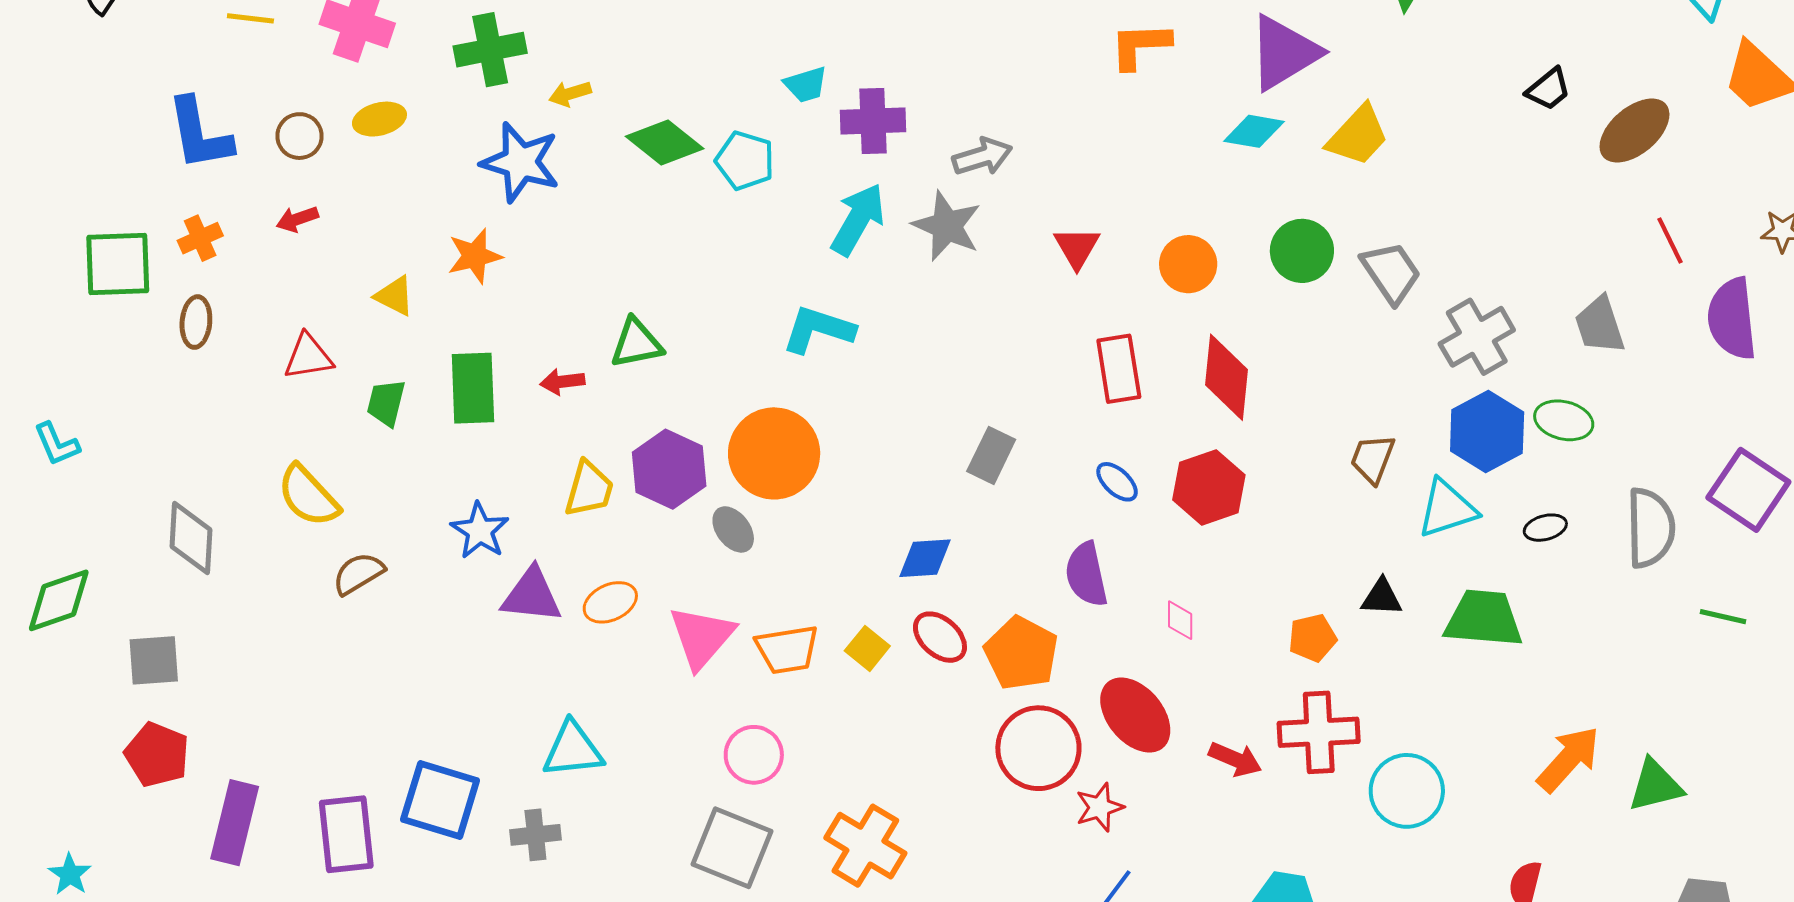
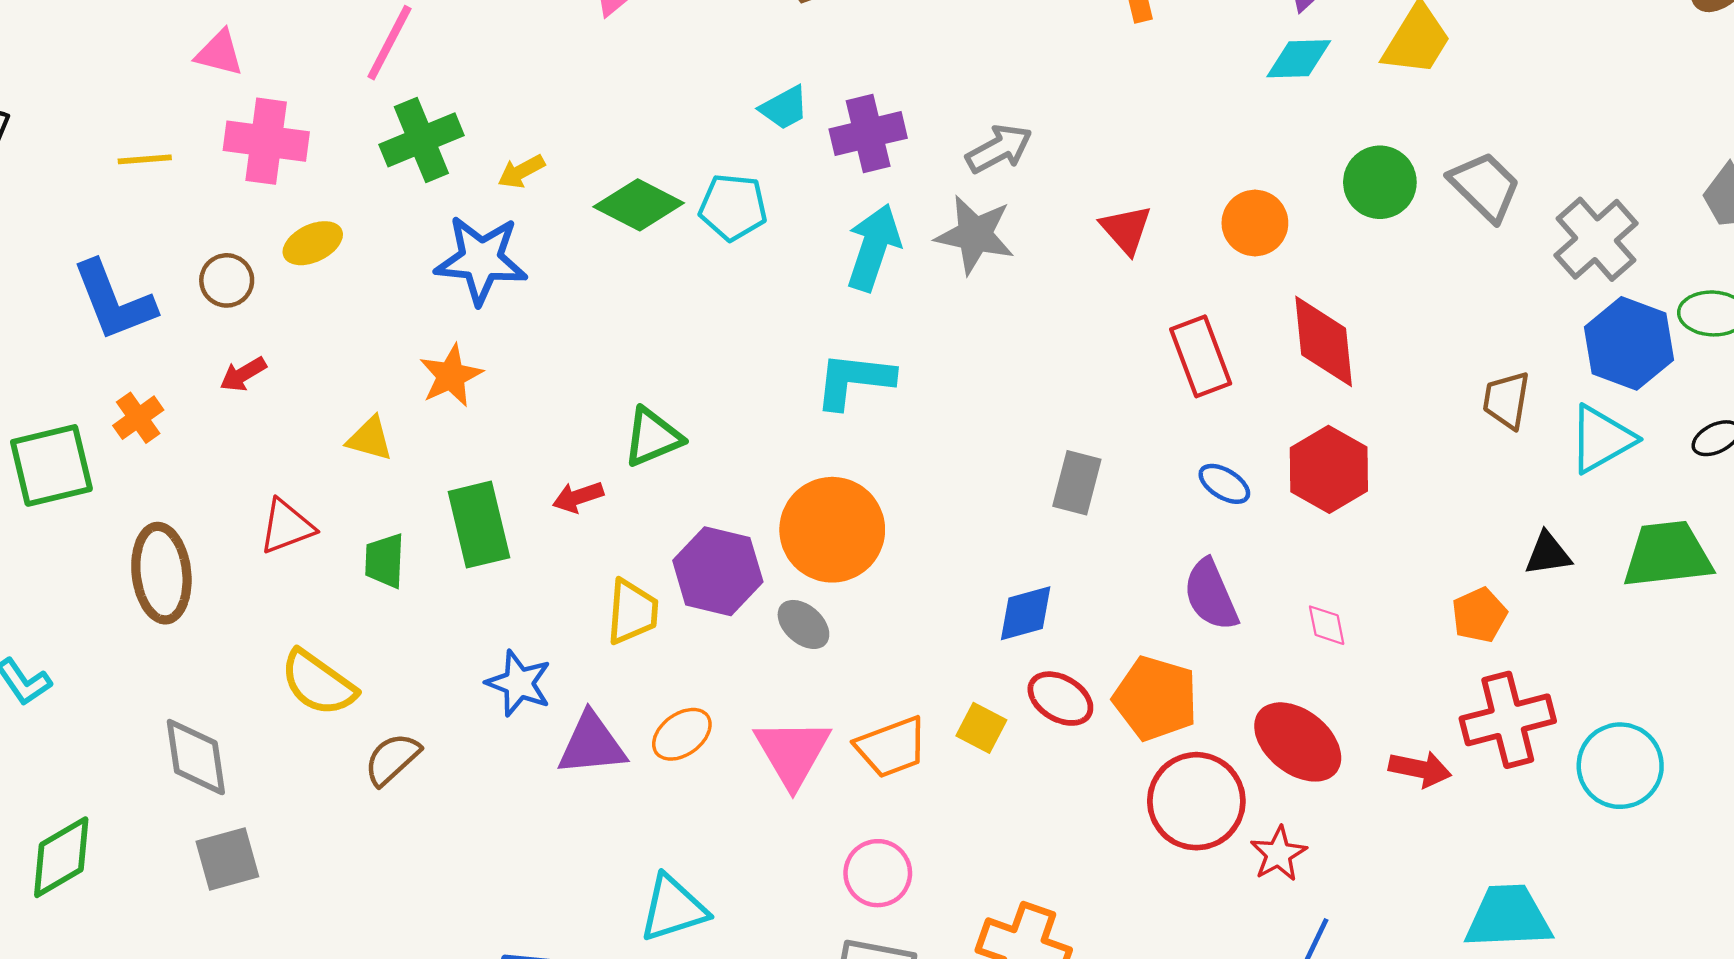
brown ellipse: (196, 322) -> (161, 573), moved, size x1.6
gray square: (154, 660) -> (227, 859), moved

